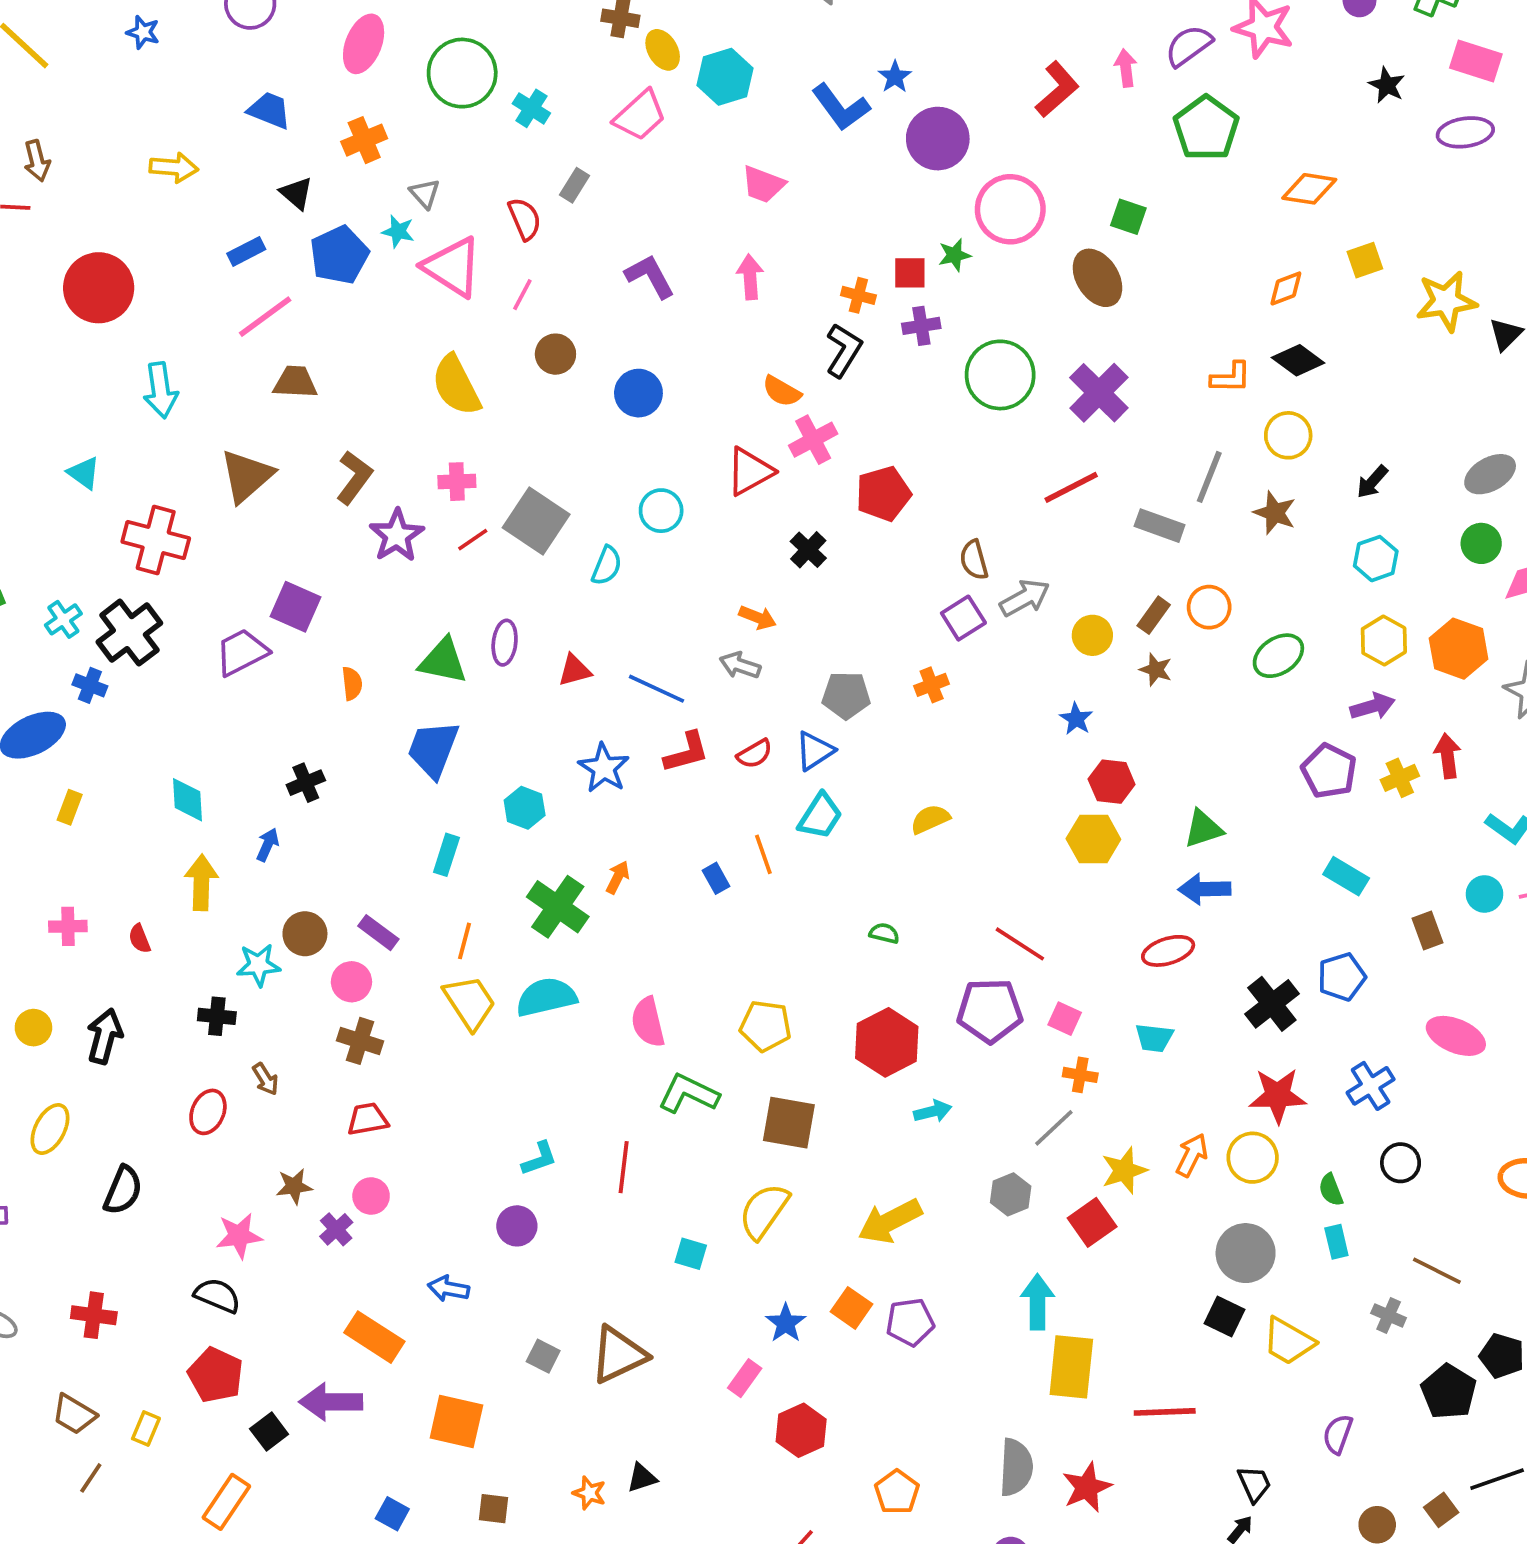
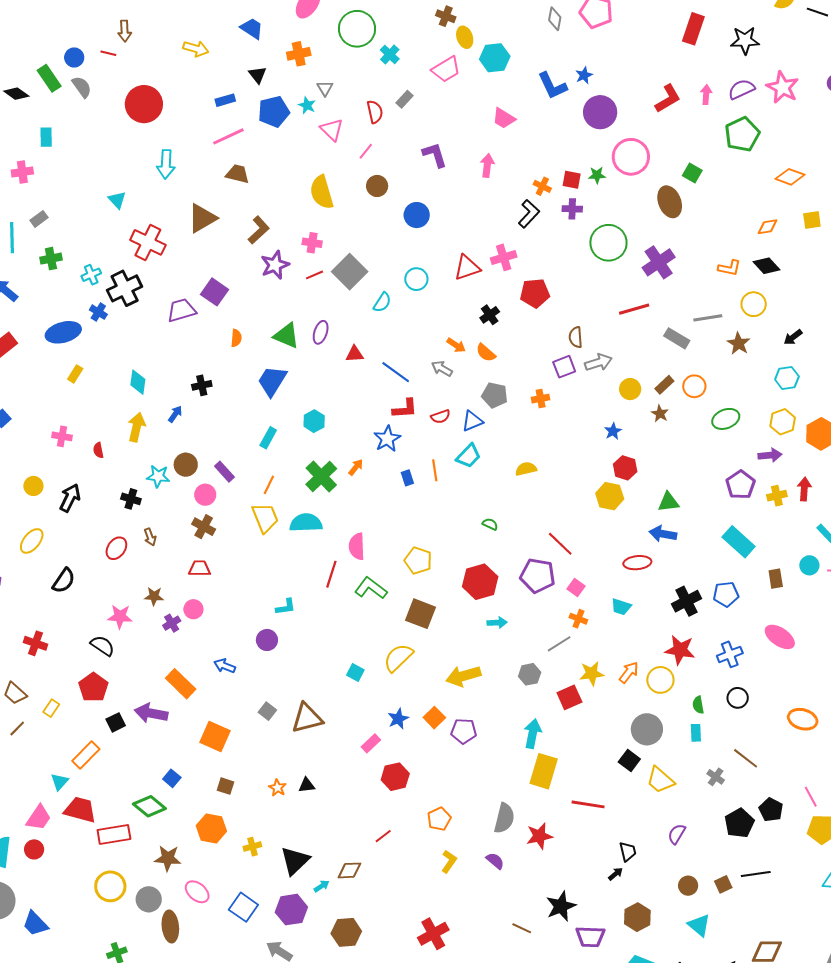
pink triangle: (452, 267) -> (332, 130), size x0.7
orange semicircle: (782, 391) -> (486, 353), moved
gray line: (1209, 477) -> (708, 318), turned 48
blue star: (604, 768) -> (387, 439), moved
cyan rectangle: (1346, 876) -> (739, 542), size x1.4
red line: (624, 1167) -> (331, 574), moved

